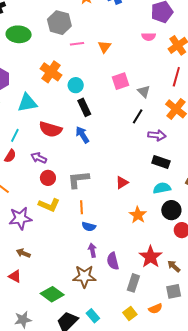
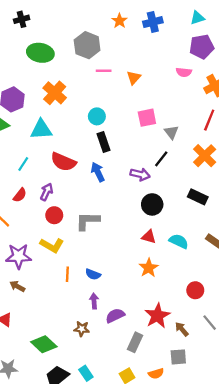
orange cross: (51, 72) -> (55, 93), moved
purple arrow: (157, 135) -> (140, 174), moved
red semicircle: (10, 156) -> (20, 195), moved
purple arrow: (39, 158) -> (47, 192), turned 84
black rectangle: (161, 162) -> (198, 197), moved
red triangle: (122, 183) -> (149, 237), moved, turned 40
cyan semicircle: (162, 188) -> (179, 241), turned 30
orange line: (82, 207) -> (67, 274), moved
black circle: (171, 210) -> (152, 204), moved
brown arrow: (23, 253) -> (17, 286), moved
purple semicircle: (113, 261) -> (115, 316), turned 72
brown star: (84, 276) -> (82, 329), size x0.6

